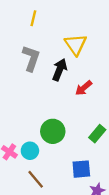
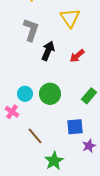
black arrow: (60, 70) -> (48, 51), moved
cyan circle: (30, 151) -> (25, 94), moved

